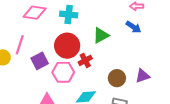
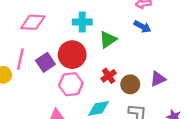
cyan cross: (69, 15) -> (82, 22), moved
red cross: (85, 60) -> (109, 76), moved
purple square: (40, 61) -> (45, 62), moved

